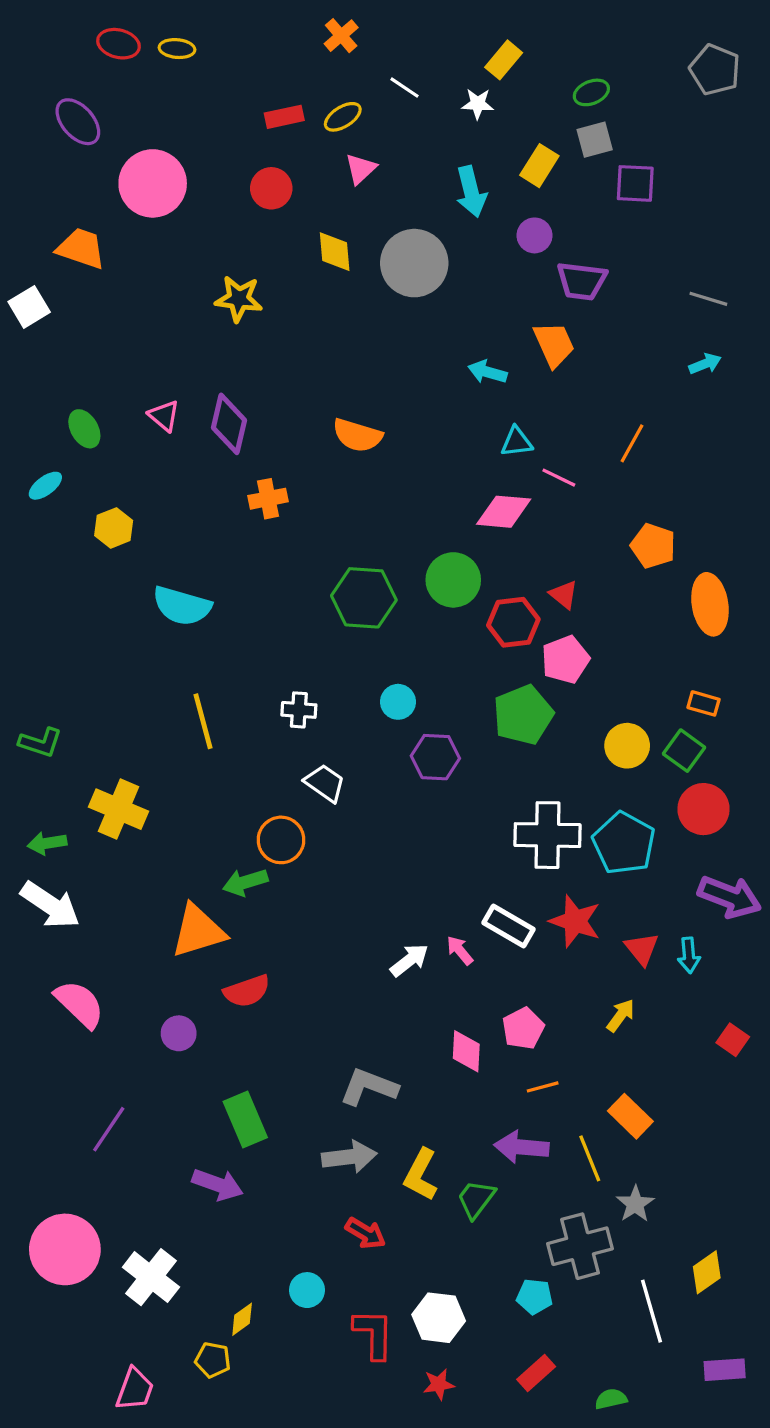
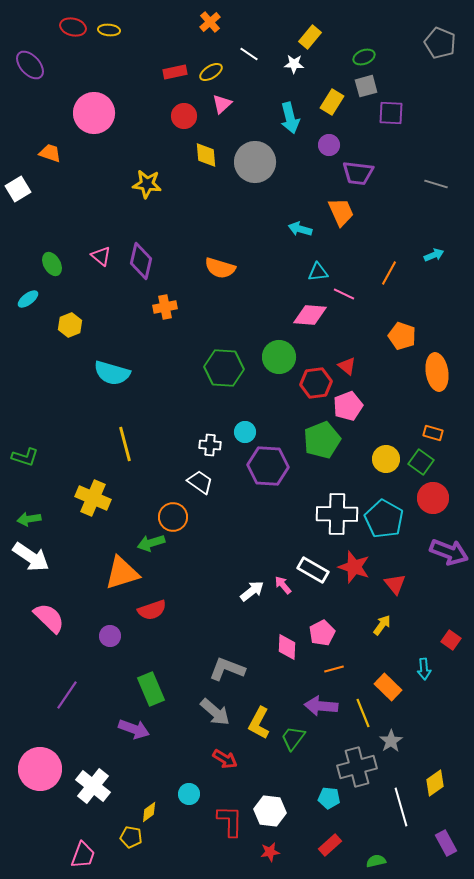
purple ellipse: (78, 122) -> (30, 65), moved
red circle: (271, 188) -> (184, 116), moved
orange trapezoid: (81, 248) -> (50, 153), size x0.7
cyan arrow: (705, 364) -> (434, 255), moved
white cross: (299, 710) -> (210, 445), moved
purple hexagon: (435, 757) -> (268, 466), size x1.4
yellow cross: (118, 809) -> (93, 498), moved
cyan arrow: (689, 955) -> (424, 669), moved
gray arrow: (349, 1157) -> (215, 712), turned 48
purple rectangle: (725, 1370) -> (446, 843), turned 65

